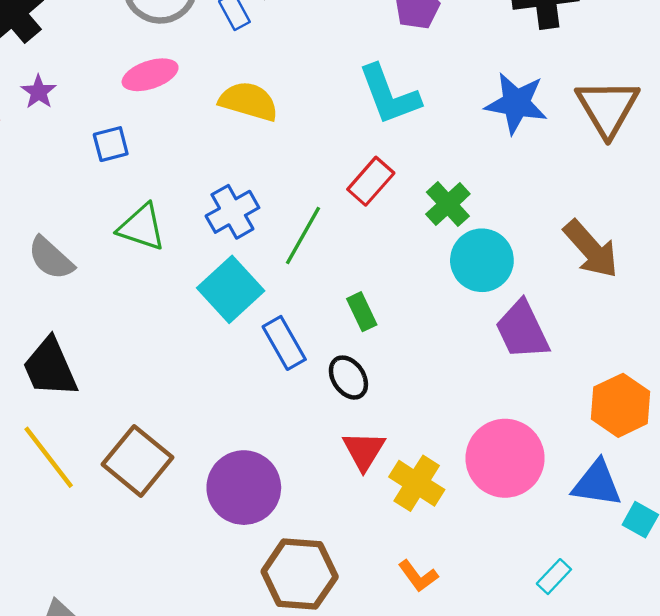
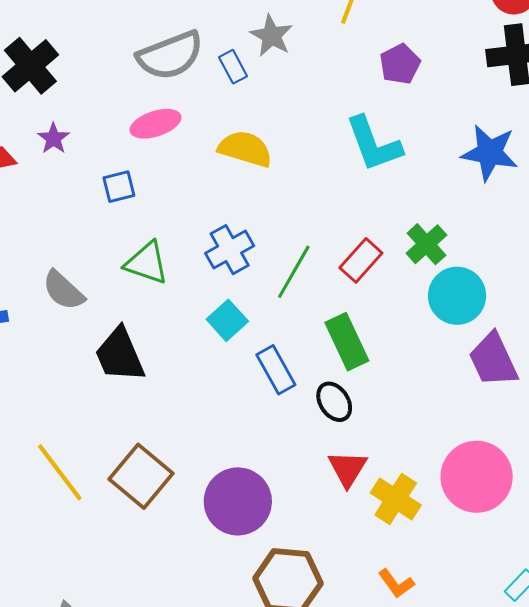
red rectangle: (371, 181) -> (361, 260), moved
cyan square: (231, 289) -> (227, 320), size x0.7
green rectangle: (362, 312) -> (347, 342), size x1.6
black trapezoid: (50, 368) -> (120, 355), moved

